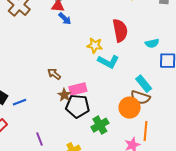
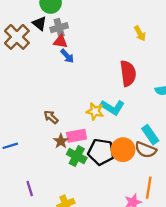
yellow star: (95, 45) -> (95, 111), moved
black pentagon: (77, 106) -> (101, 152), moved
orange circle: (130, 108) -> (123, 150), moved
green cross: (100, 125) -> (77, 156), moved, turned -36

